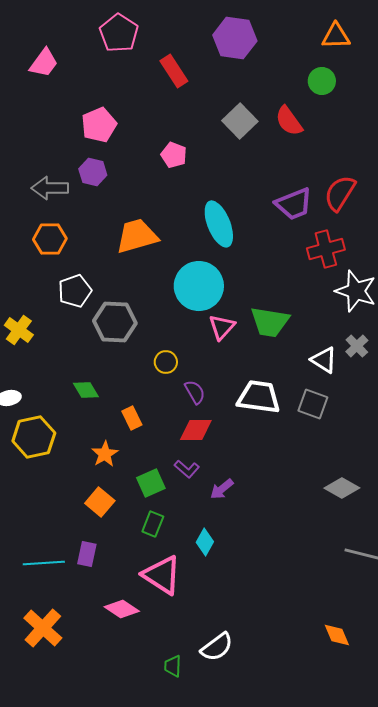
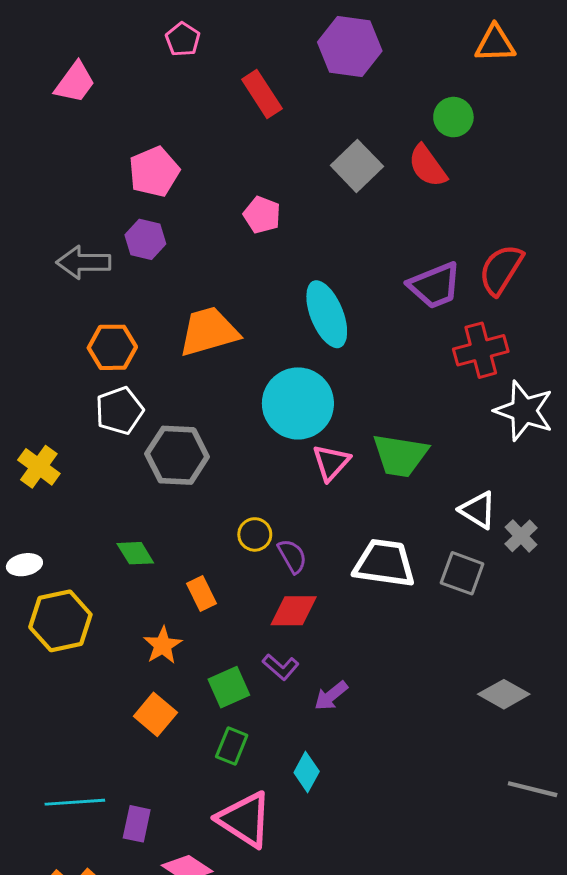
pink pentagon: (119, 33) -> (183, 39), size x0.6
green circle: (322, 81) -> (453, 117), moved
orange hexagon: (50, 239) -> (112, 347), moved
gray cross: (357, 346) -> (521, 536), moved
yellow circle: (166, 362) -> (255, 534), moved
purple rectangle: (87, 554) -> (137, 824), moved

